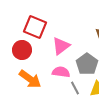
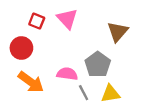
red square: (35, 27) -> (37, 21), size x0.6
pink triangle: (61, 46) -> (67, 19), moved, turned -36

